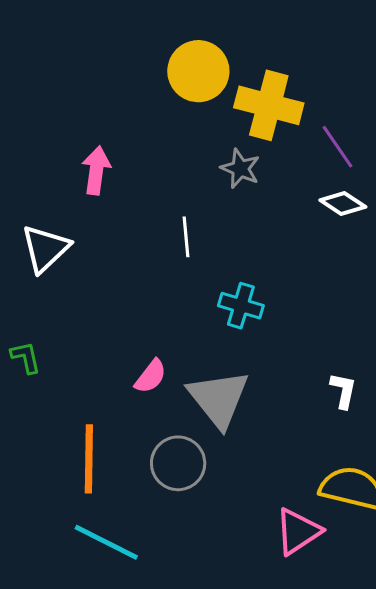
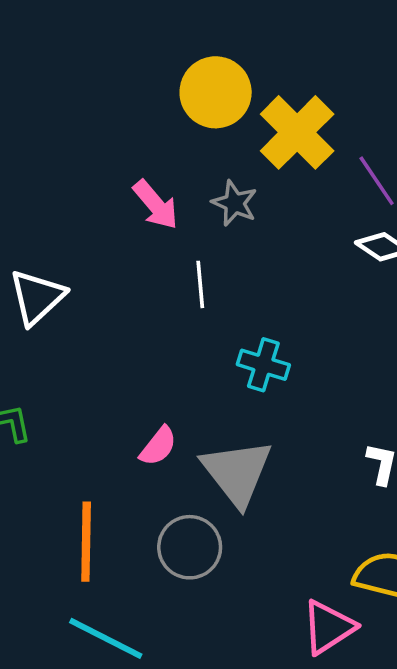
yellow cross: (269, 105) -> (297, 132), turned 30
gray star: (240, 169) -> (235, 203), moved
pink arrow: (96, 170) -> (156, 205), moved, turned 132

